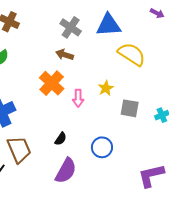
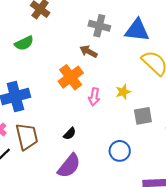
gray cross: (71, 27) -> (99, 26), turned -30
gray square: (130, 108) -> (143, 116), turned -30
blue circle: (102, 147) -> (120, 151), moved

